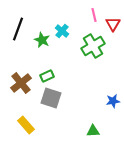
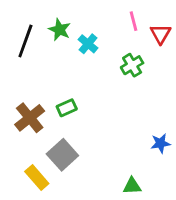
green star: (42, 40) -> (60, 30), moved
green cross: (93, 46) -> (132, 65), size x0.7
gray square: (51, 98) -> (62, 155), moved, turned 30

